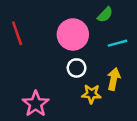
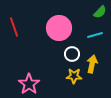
green semicircle: (105, 15) -> (100, 12), moved
white circle: (77, 68) -> (72, 54), moved

